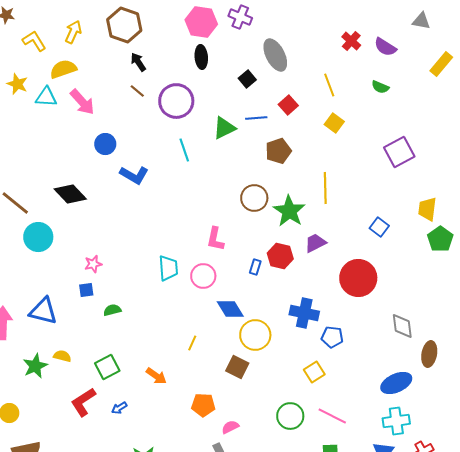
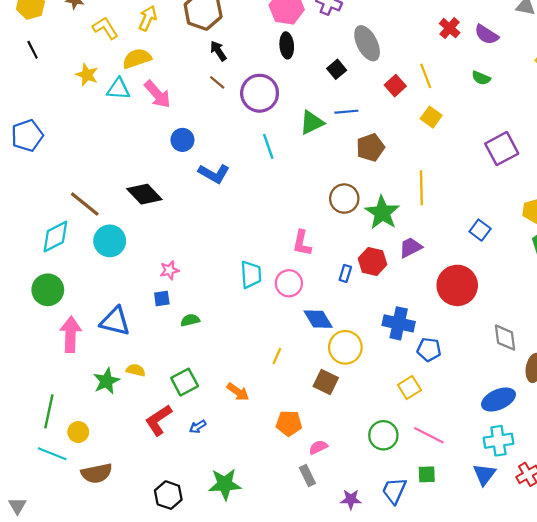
red square: (288, 105) -> (395, 86), moved

